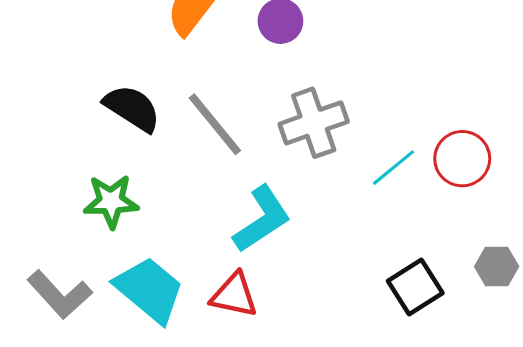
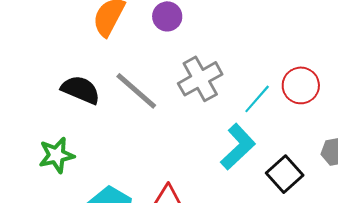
green star: (111, 201) -> (57, 155), moved
cyan L-shape: (262, 219) -> (238, 147), moved

